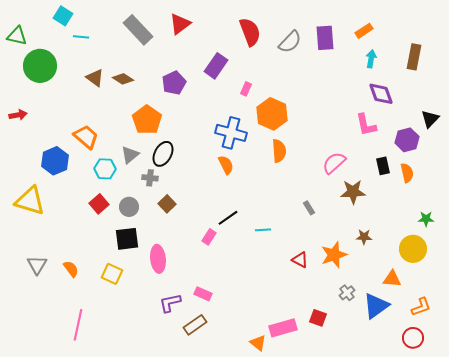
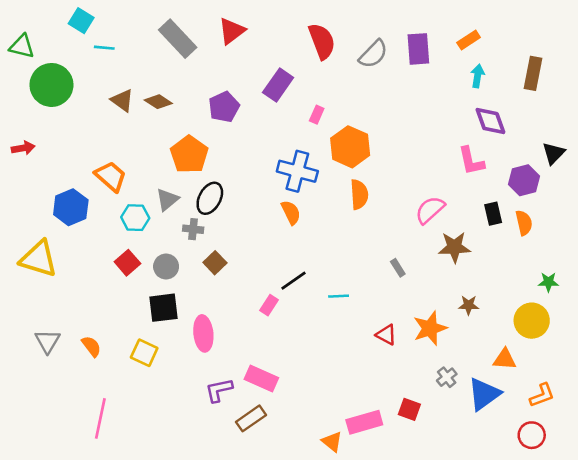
pink rectangle: (203, 294) -> (261, 379), size x1.4

